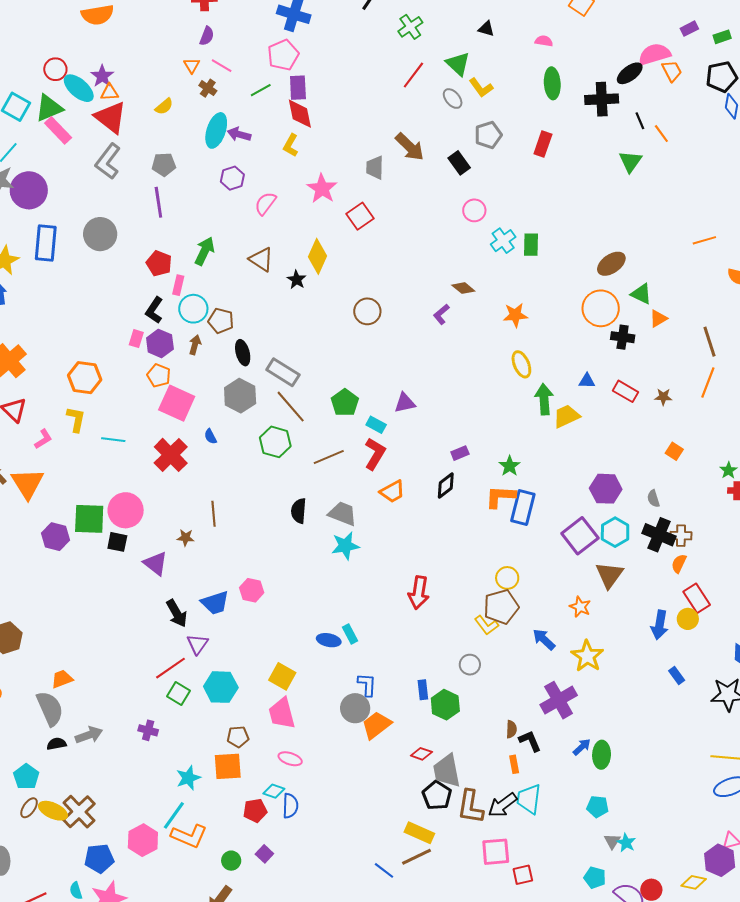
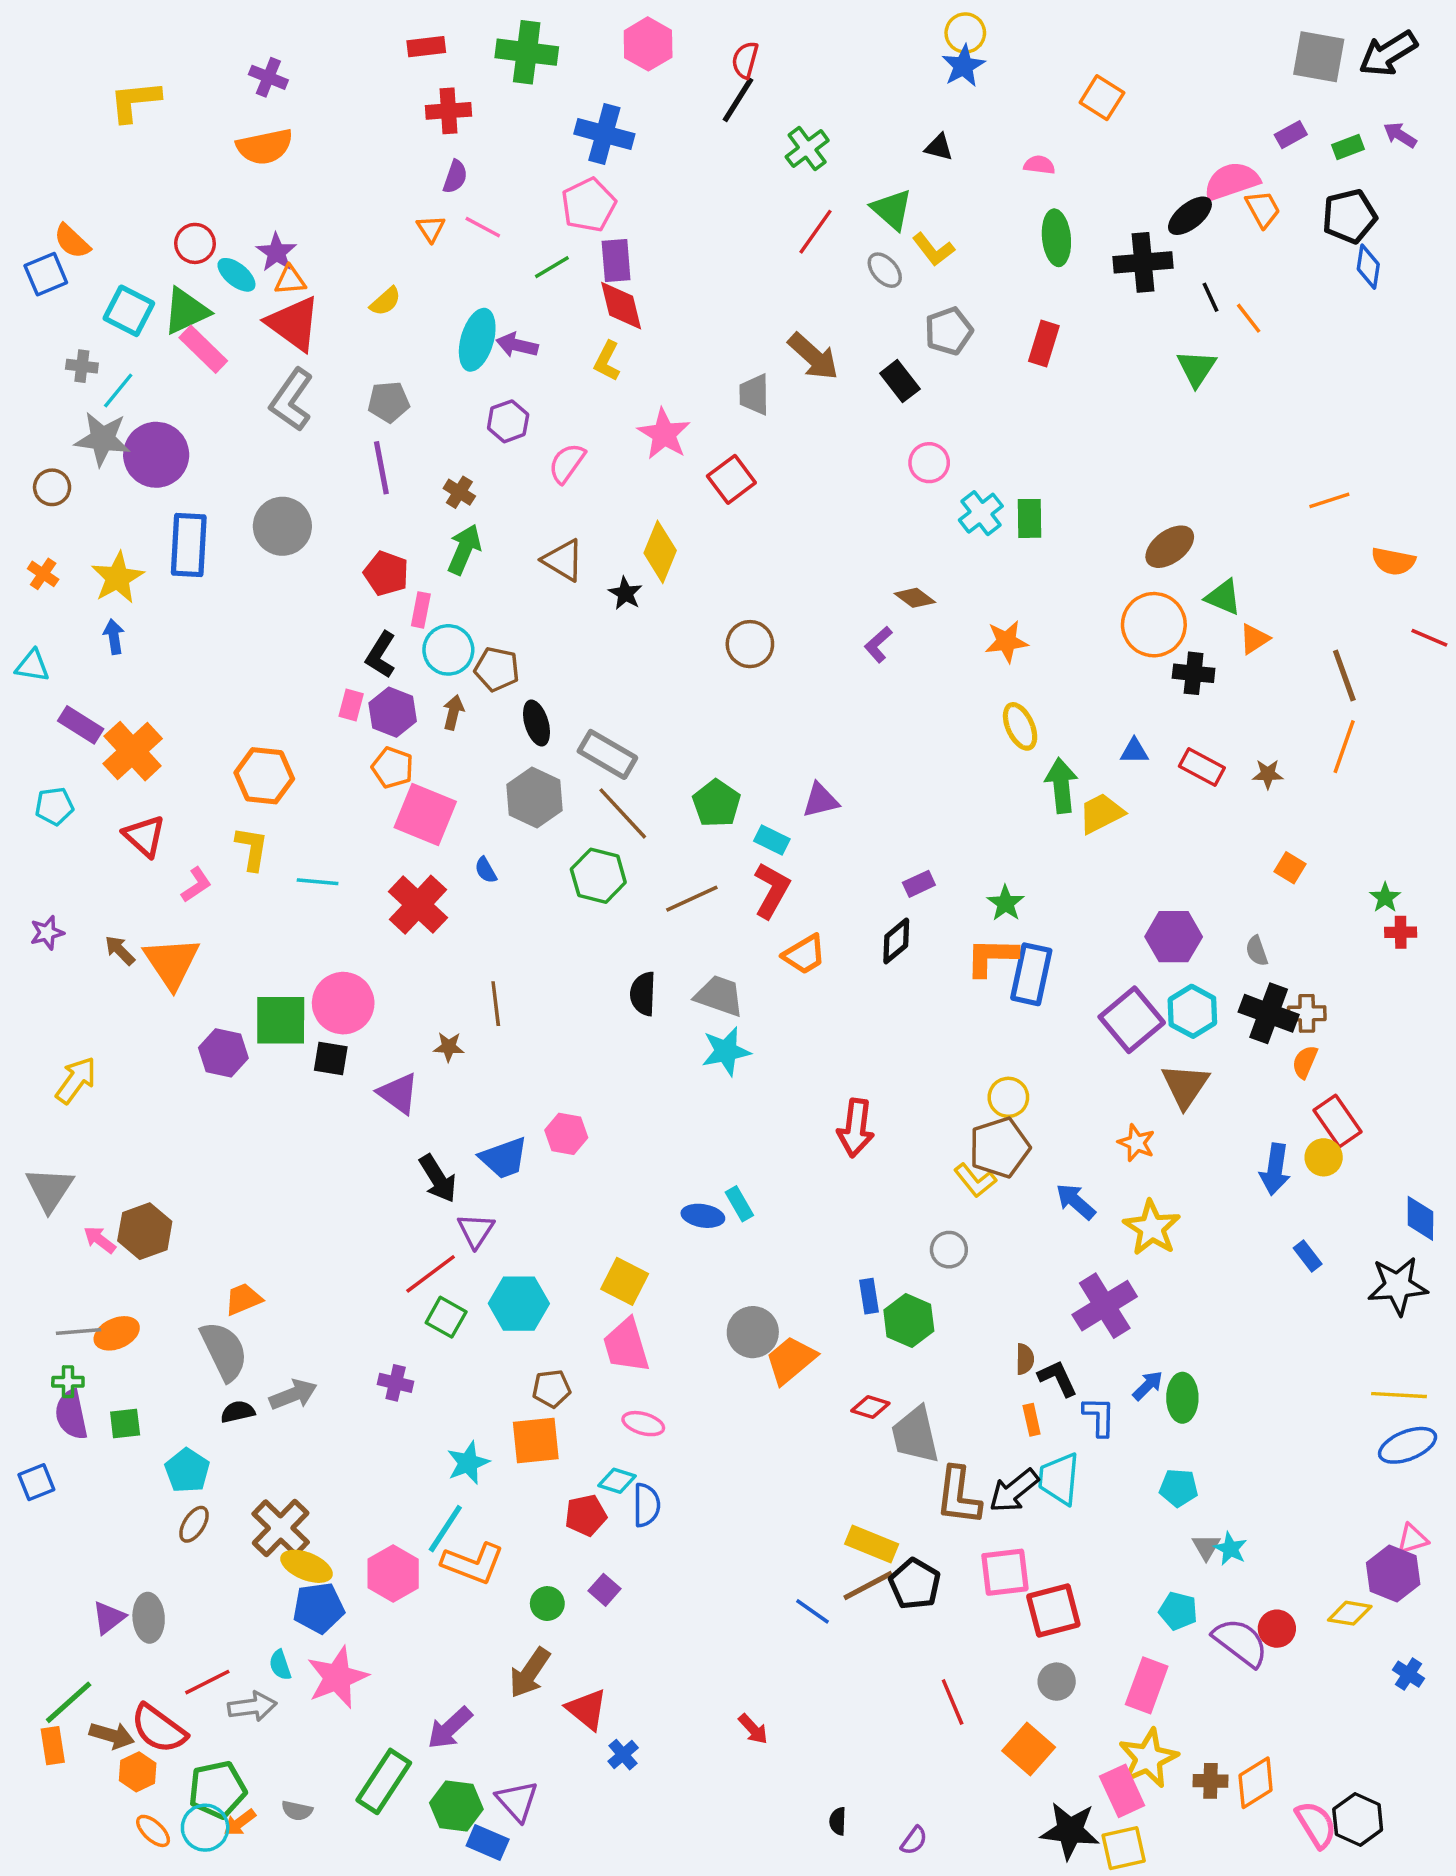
cyan ellipse: (79, 88) -> (236, 275), size x0.7
brown cross: (208, 88) -> (459, 492), moved
blue L-shape: (367, 685) -> (1099, 1417), moved
black pentagon: (437, 795) -> (915, 1584), moved
yellow ellipse: (53, 811) -> (307, 1566), moved
red square: (523, 875) -> (1053, 1610), size x1.5

